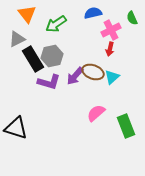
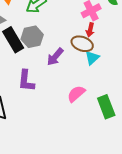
brown ellipse: (93, 72) -> (82, 44), moved
purple L-shape: (49, 82) -> (26, 81), moved, turned 80

